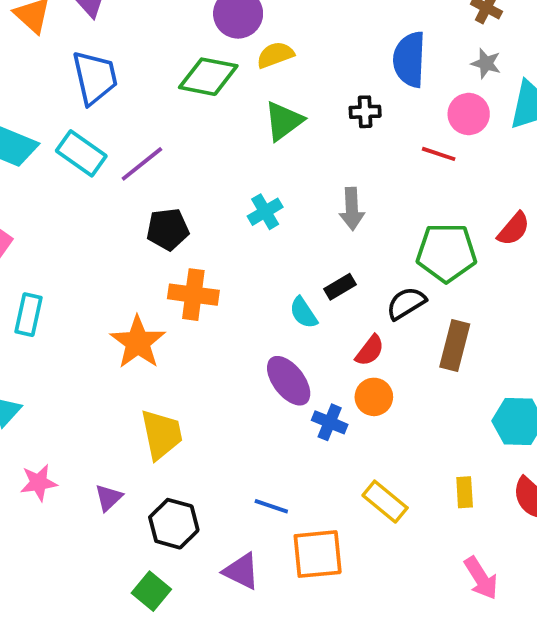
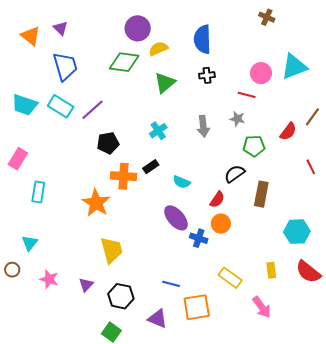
blue semicircle: (409, 59) -> (202, 39), moved
gray star: (486, 63) -> (237, 119), moved
green pentagon: (446, 253) -> (254, 146), size x0.7
black rectangle: (340, 287) -> (151, 167), moved
cyan semicircle: (303, 313) -> (181, 182), turned -30
pink star: (39, 483) -> (49, 279), turned 30
pink arrow: (481, 578) -> (262, 307), moved

